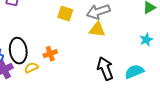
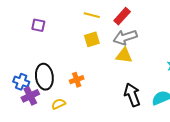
yellow square: (65, 14) -> (92, 39), turned -35
yellow semicircle: (31, 68) -> (59, 104), moved

